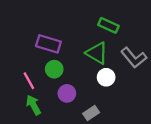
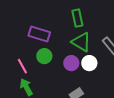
green rectangle: (108, 25) -> (77, 18), moved, turned 54
purple circle: (67, 93) -> (71, 63), moved

